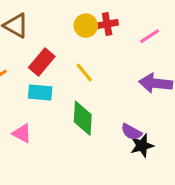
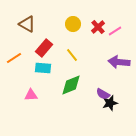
red cross: (107, 24) -> (98, 27), moved, turned -32
green diamond: (83, 118) -> (71, 85), turned 65
pink triangle: (22, 133) -> (31, 95), turned -32

